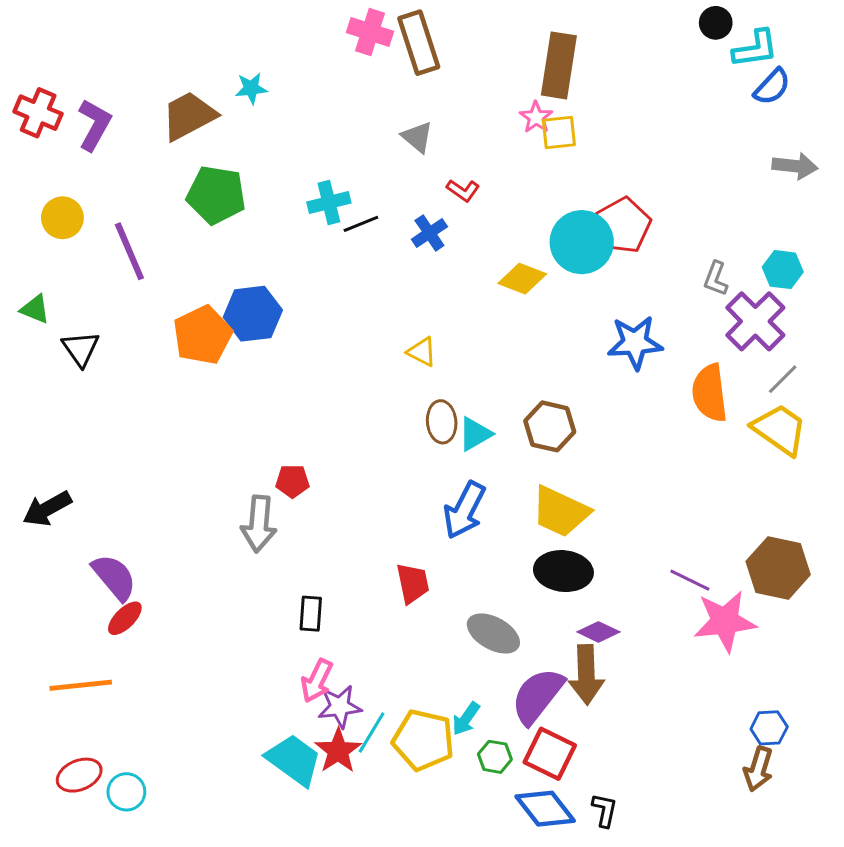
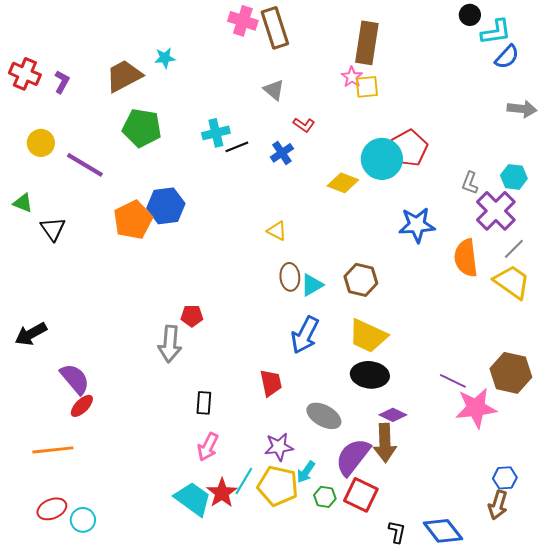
purple L-shape: (94, 125) -> (62, 82), size x0.7
purple line: (129, 251) -> (85, 165), turned -36
purple star: (340, 707) -> (279, 447), moved
blue diamond: (545, 809) -> (443, 531), moved

